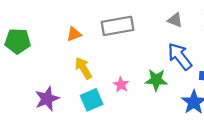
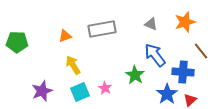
green star: (156, 80) -> (135, 75), turned 30
pink star: (121, 85) -> (105, 88), moved

